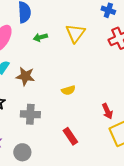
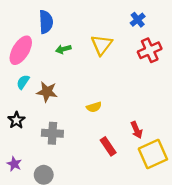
blue cross: (108, 10) -> (138, 20), turned 32
red rectangle: (70, 136) -> (108, 146), moved

